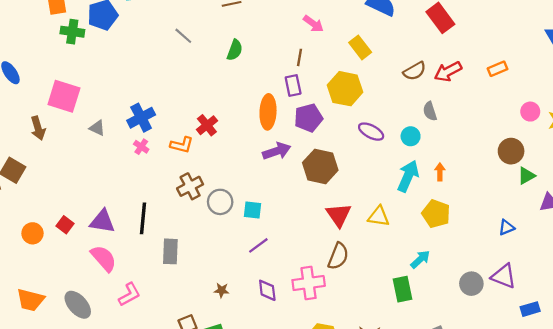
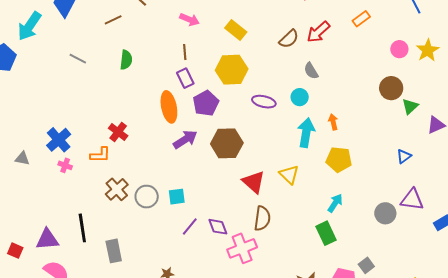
yellow triangle: (379, 216) -> (289, 174), turned 50
purple diamond: (267, 290) -> (218, 227), moved

